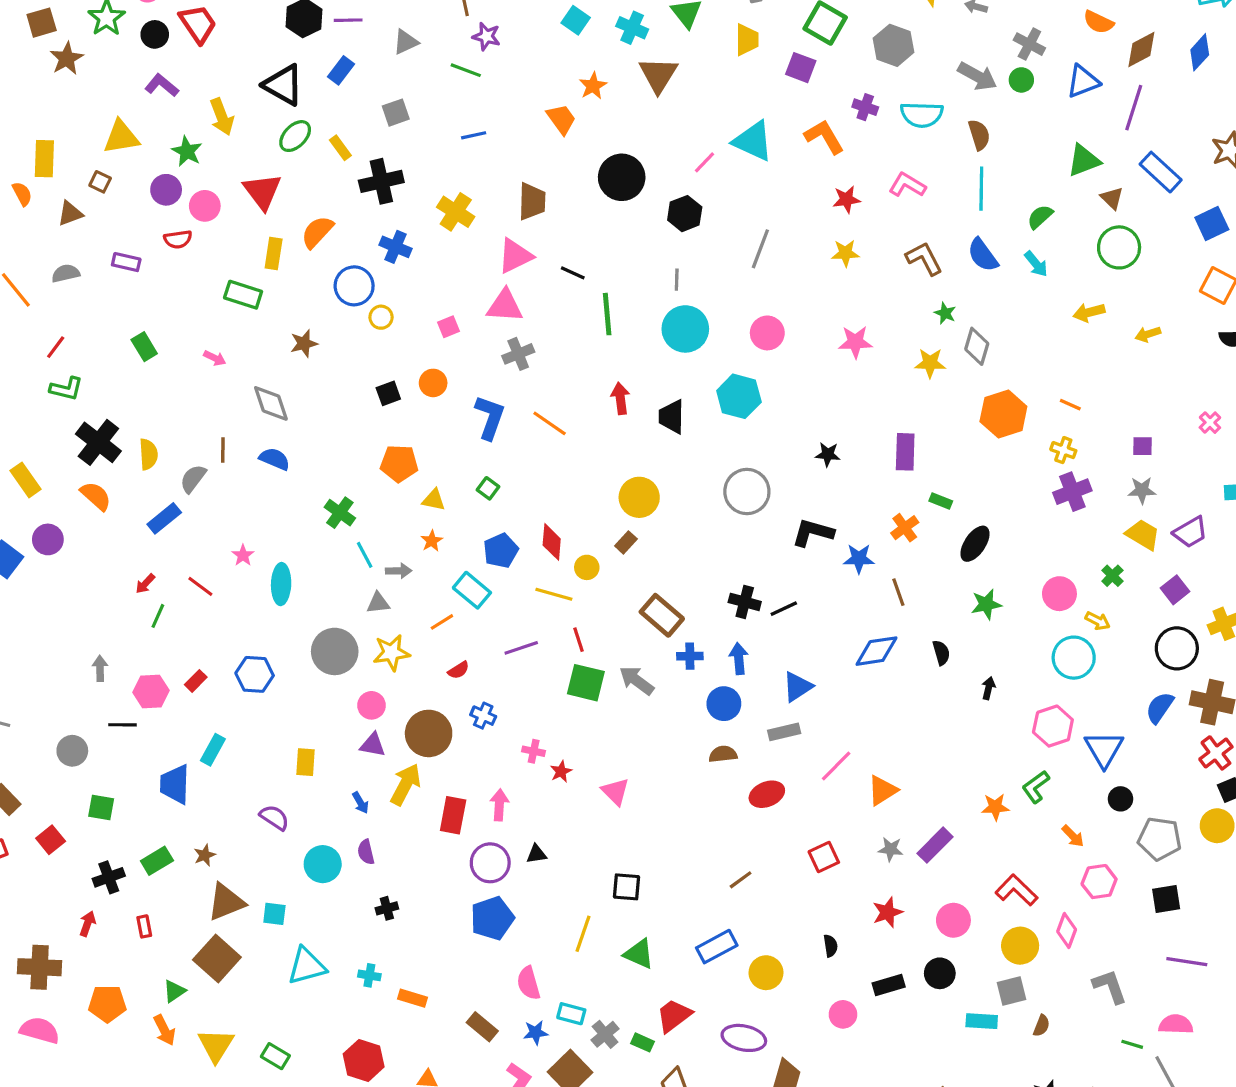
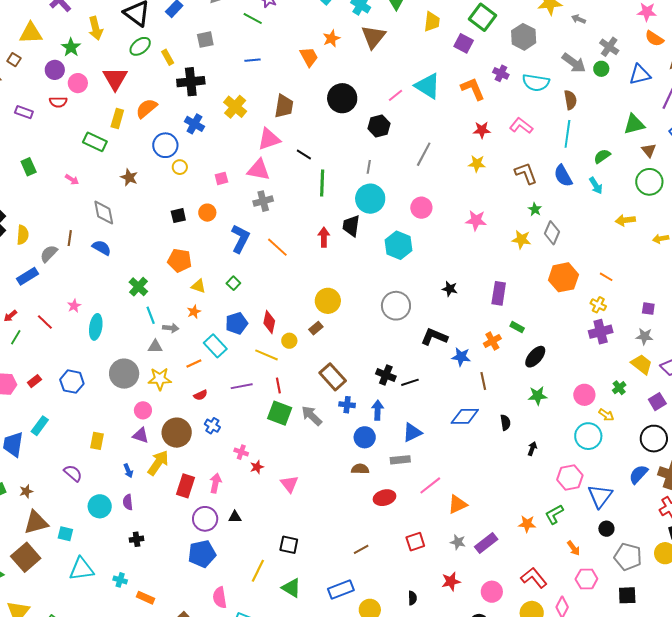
brown star: (304, 343) -> (129, 177), turned 30
black trapezoid: (672, 417) -> (351, 226), moved

